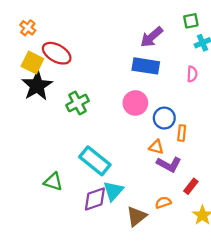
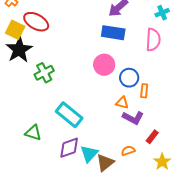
pink semicircle: (192, 74) -> (153, 40), size x1.6
green cross: (78, 103) -> (44, 73), moved
cyan triangle: (113, 191) -> (89, 154), moved

